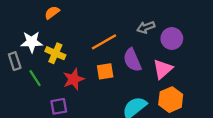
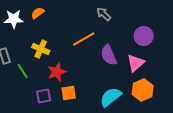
gray arrow: (146, 27) -> (104, 14), moved, turned 63
white star: (32, 42) -> (14, 19), moved
orange square: (105, 71) -> (69, 93), moved

